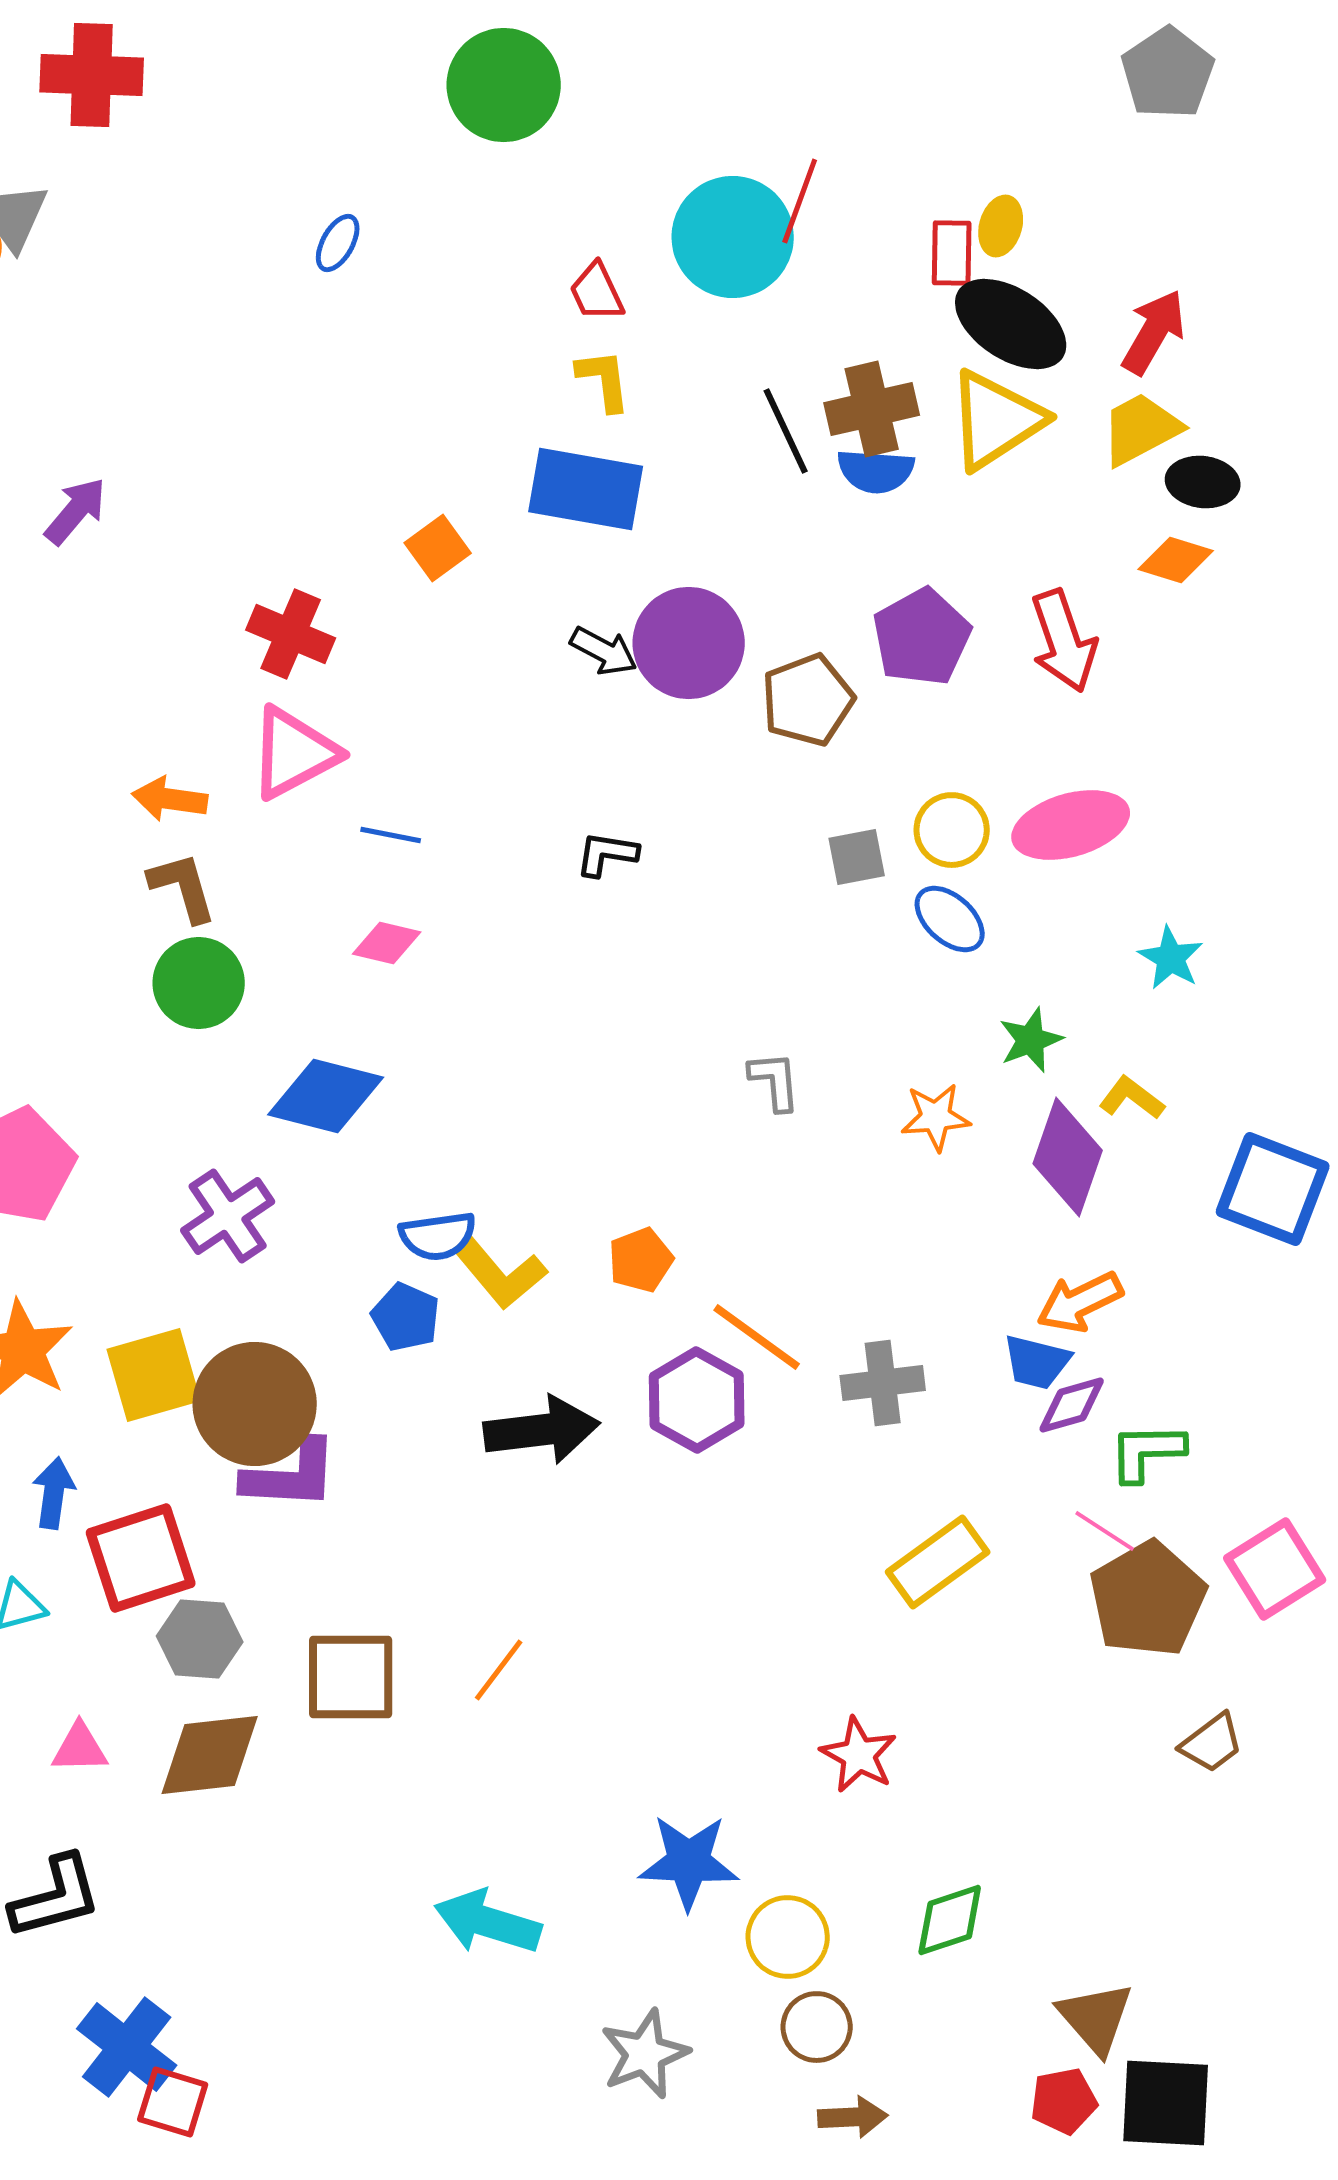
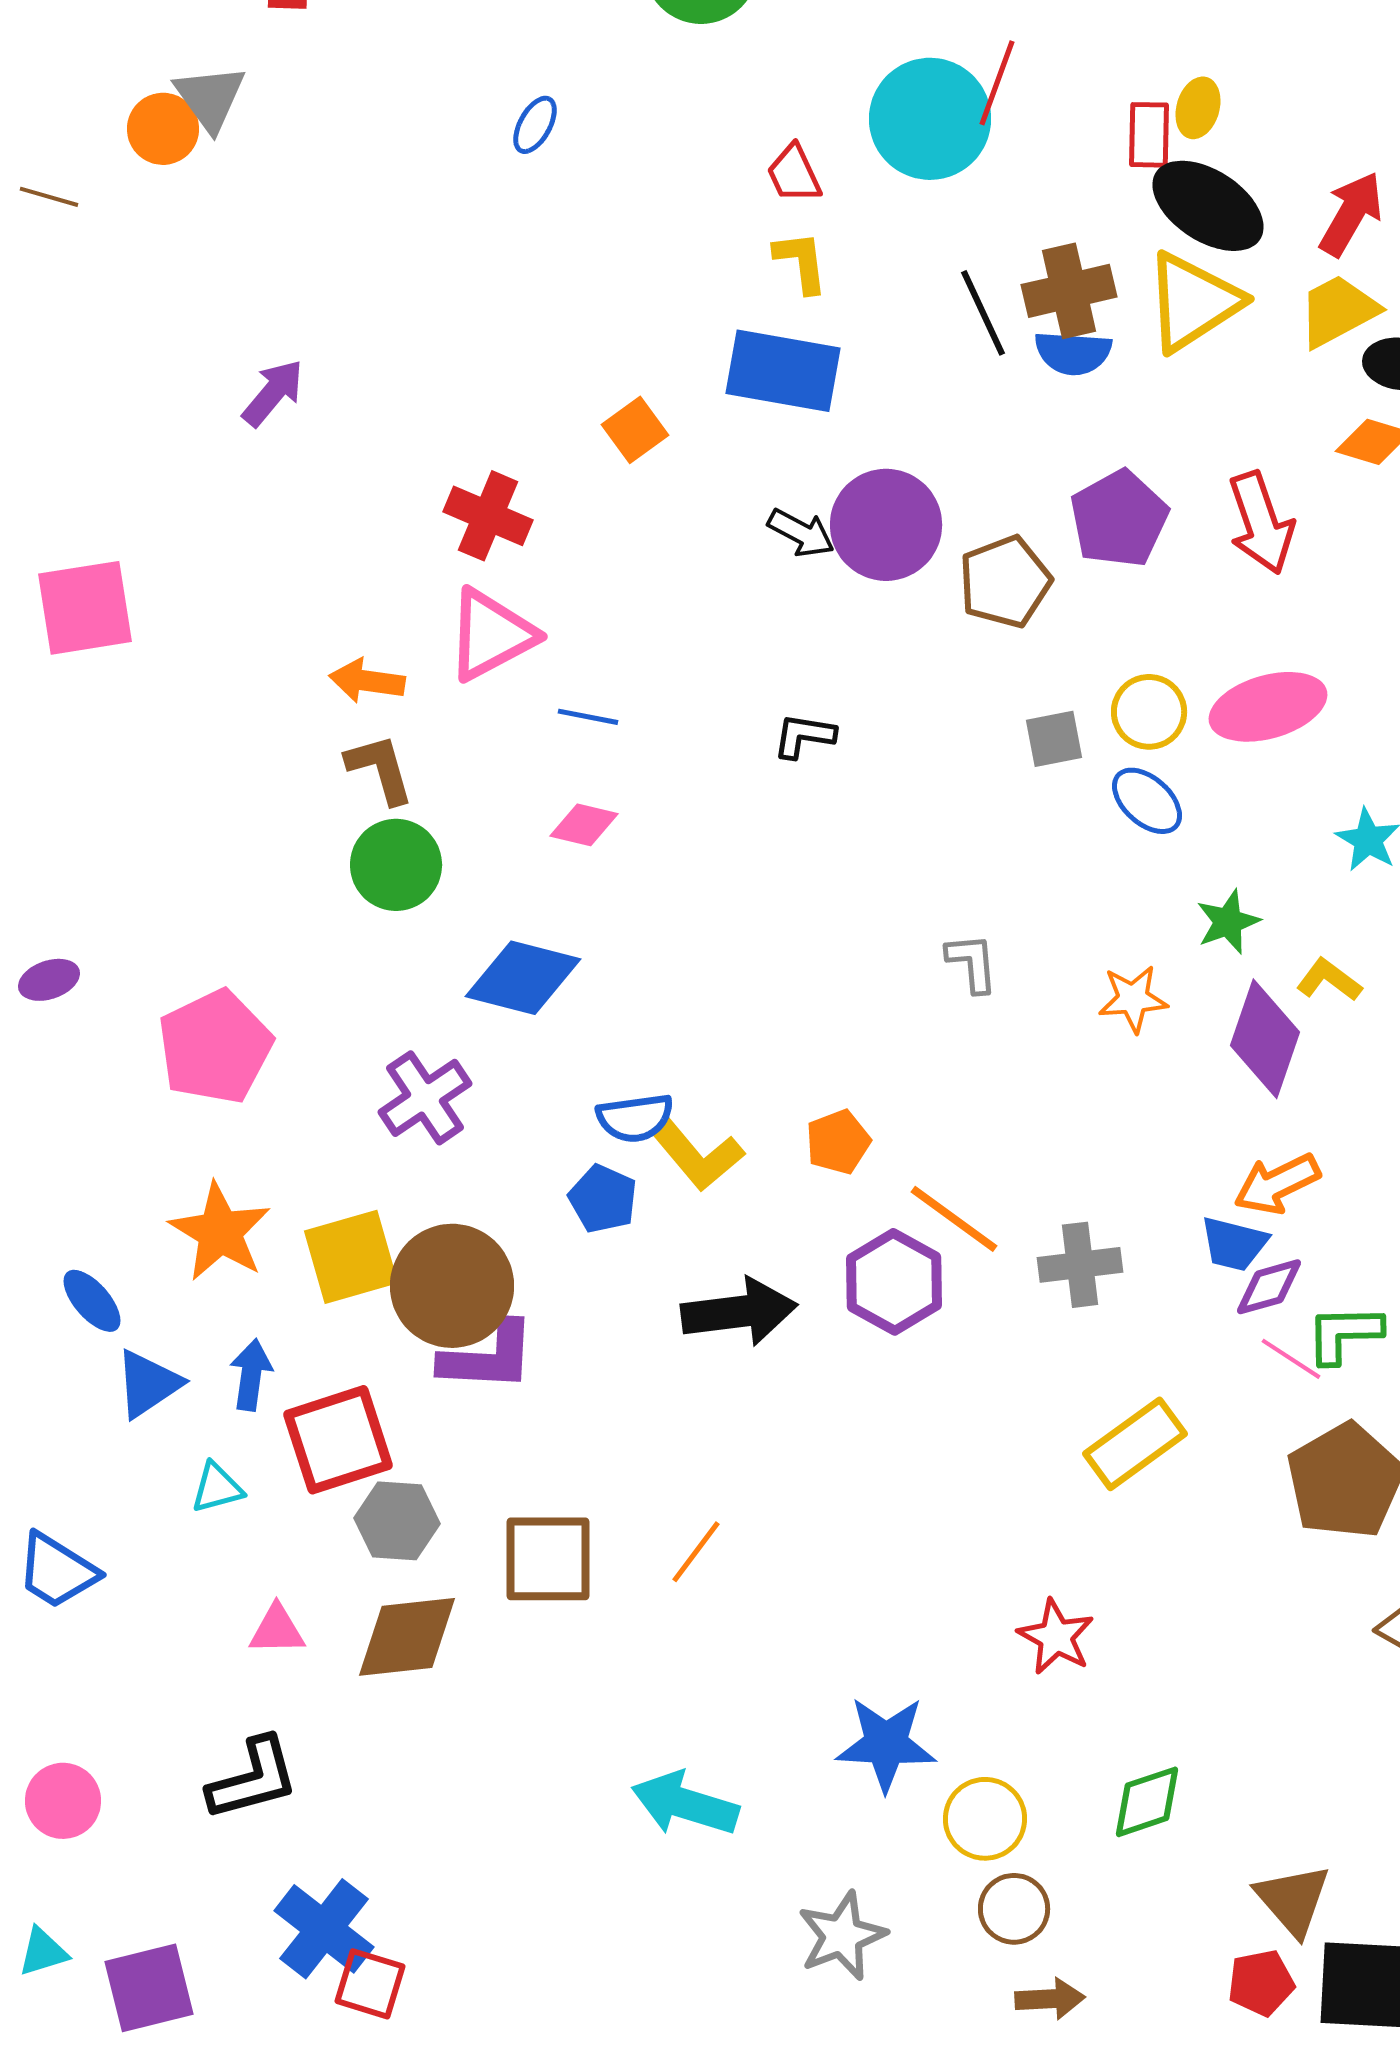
pink line: (1105, 1531) -> (1291, 1359), moved

